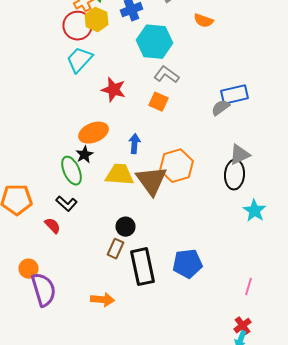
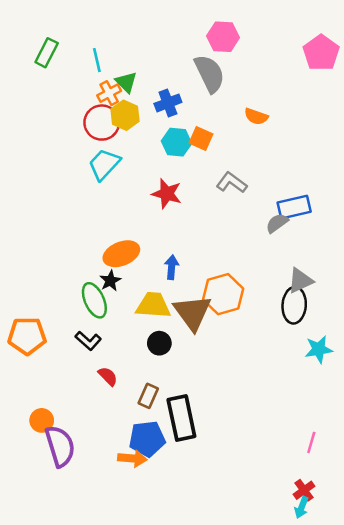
cyan hexagon: (154, 42) -> (176, 142), moved, size x0.7
gray L-shape: (166, 75) -> (232, 183), moved
red star: (114, 90) -> (167, 194), moved
orange square: (158, 102) -> (201, 139), moved
cyan star: (254, 211) -> (319, 349), turned 30
red semicircle: (52, 226) -> (108, 376), moved
black circle: (126, 227) -> (159, 343), moved
blue pentagon: (188, 264) -> (147, 439), moved

